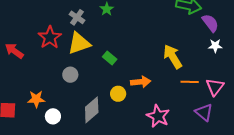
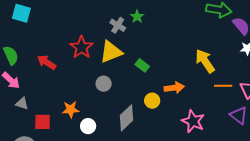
gray cross: (77, 17) -> (118, 25), moved

